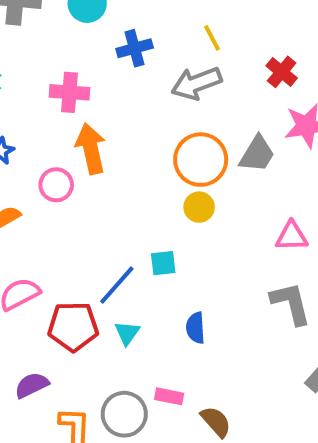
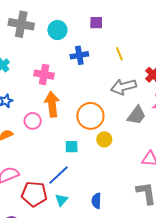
gray arrow: (196, 83) -> (123, 87), moved
orange circle: (201, 160) -> (90, 116), moved
cyan square: (163, 263) -> (72, 147), moved

